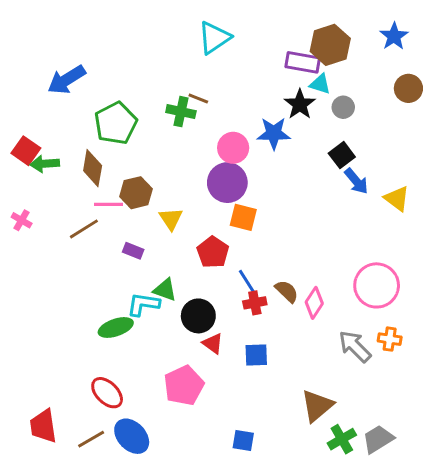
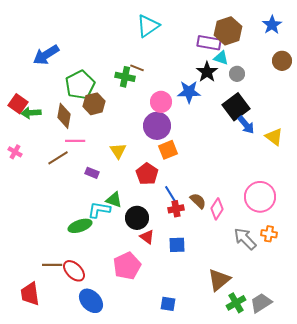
black square: (342, 155) -> (236, 107), size x1.5
brown hexagon: (136, 193) -> (94, 104), moved
orange square: (243, 217) -> (168, 150), turned -36
brown line: (91, 439) -> (52, 265), moved, turned 30

